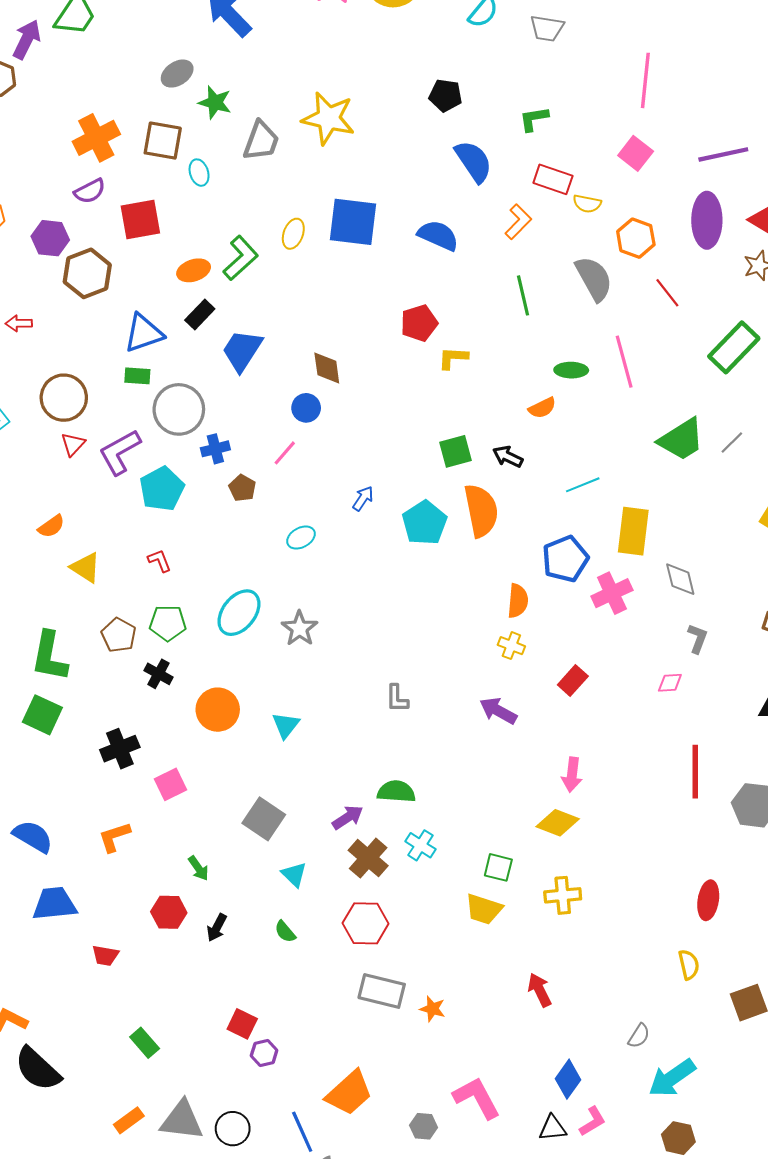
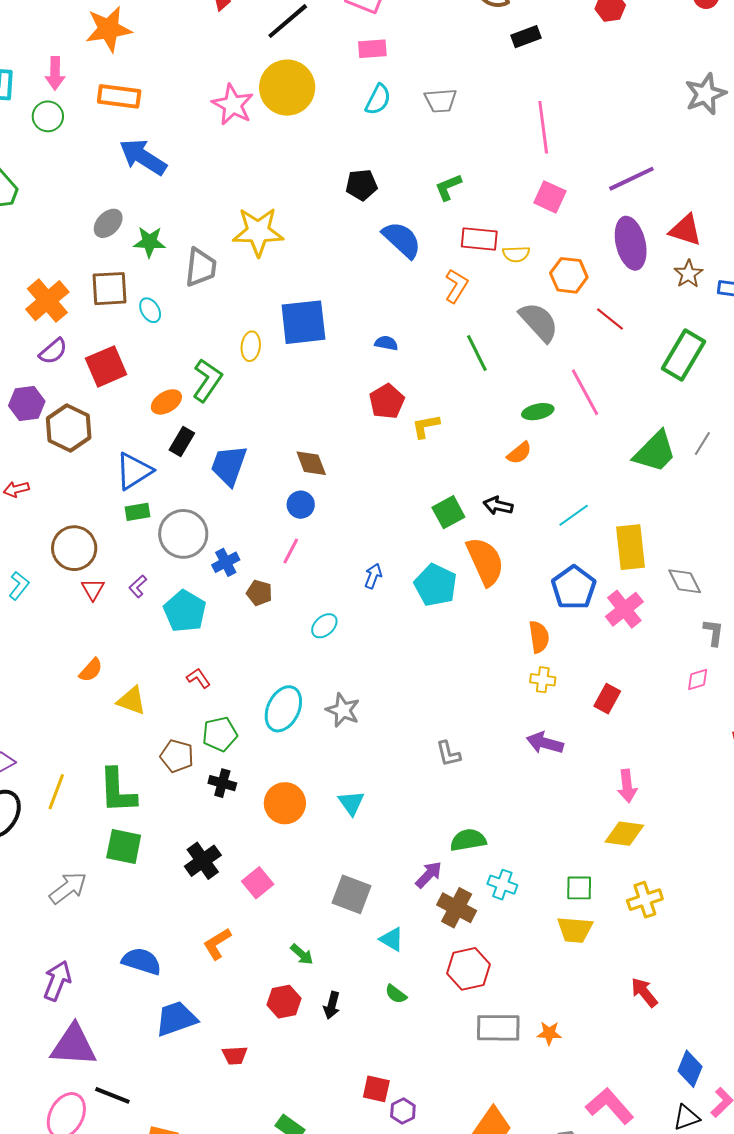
blue semicircle: (438, 235) -> (386, 343), moved, size x0.6
purple L-shape: (120, 452) -> (138, 586), size x0.5

